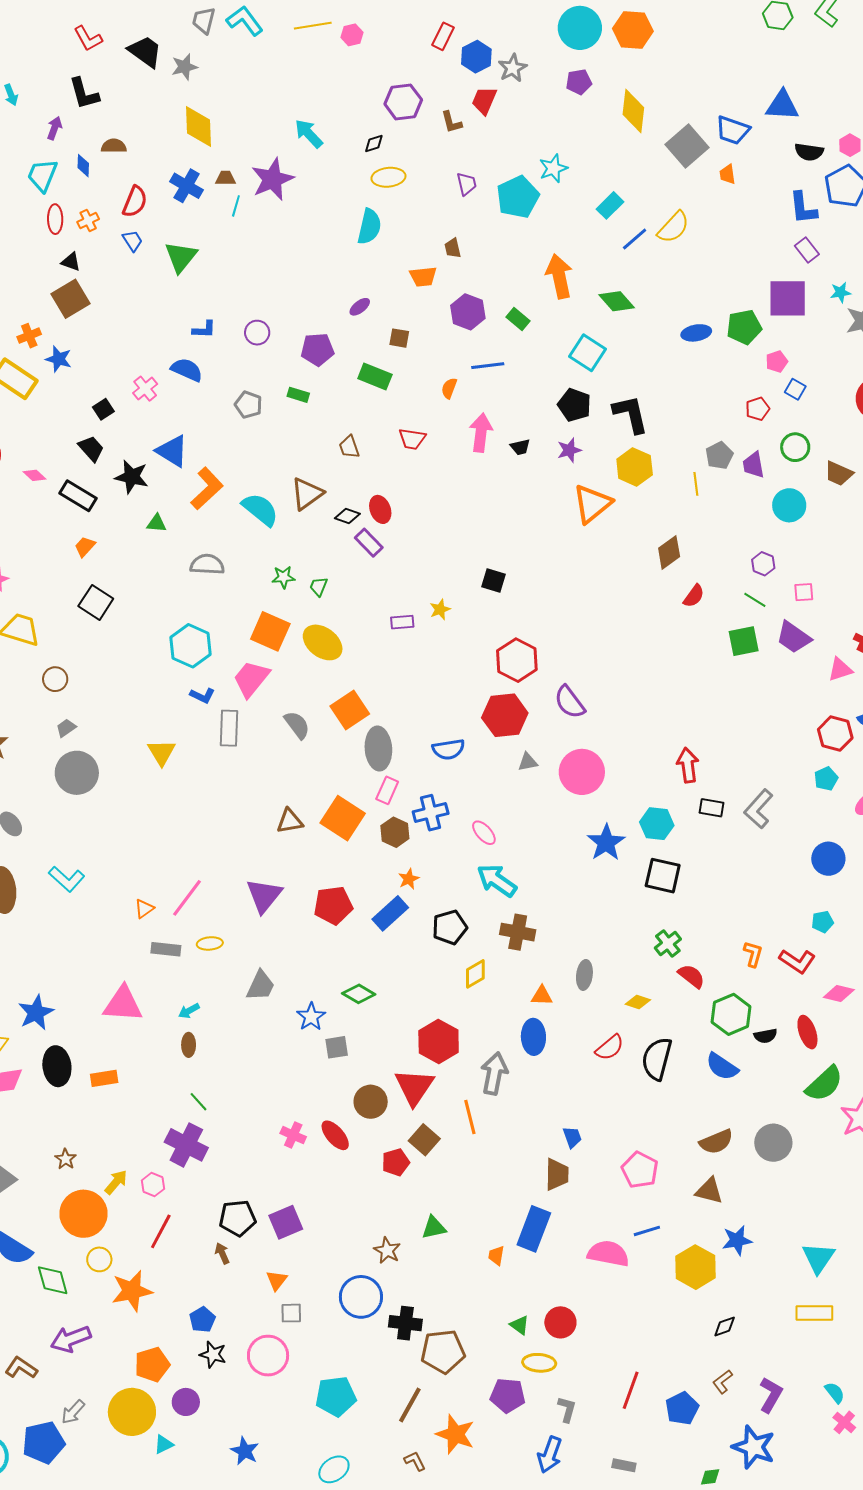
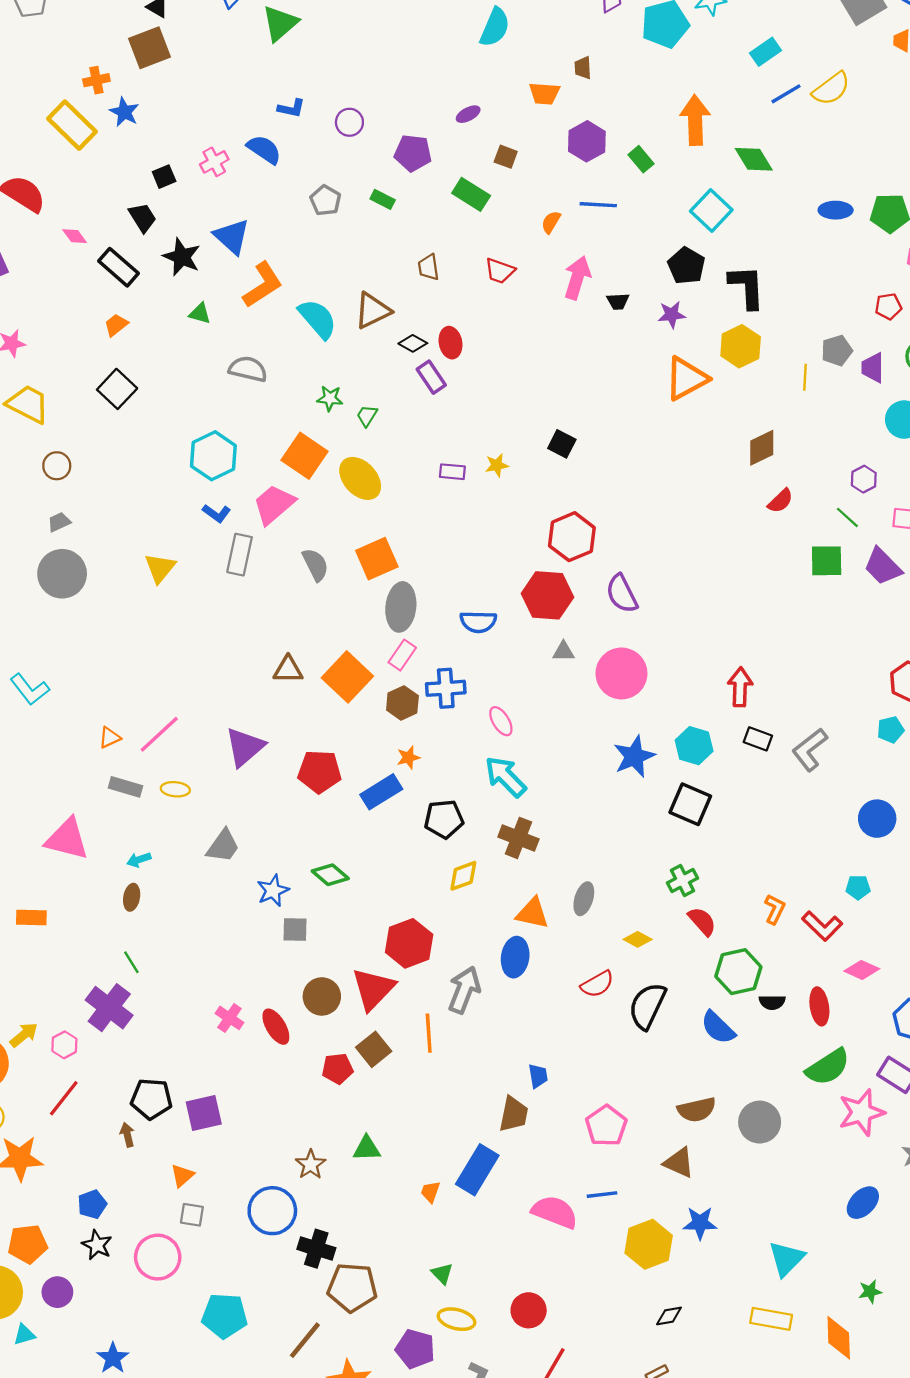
orange triangle: (542, 996) -> (532, 913), size x1.4
red circle: (560, 1322) -> (529, 1310), moved

